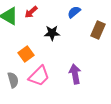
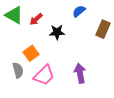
red arrow: (31, 12) -> (36, 19), moved
gray semicircle: (13, 80) -> (18, 70), moved

